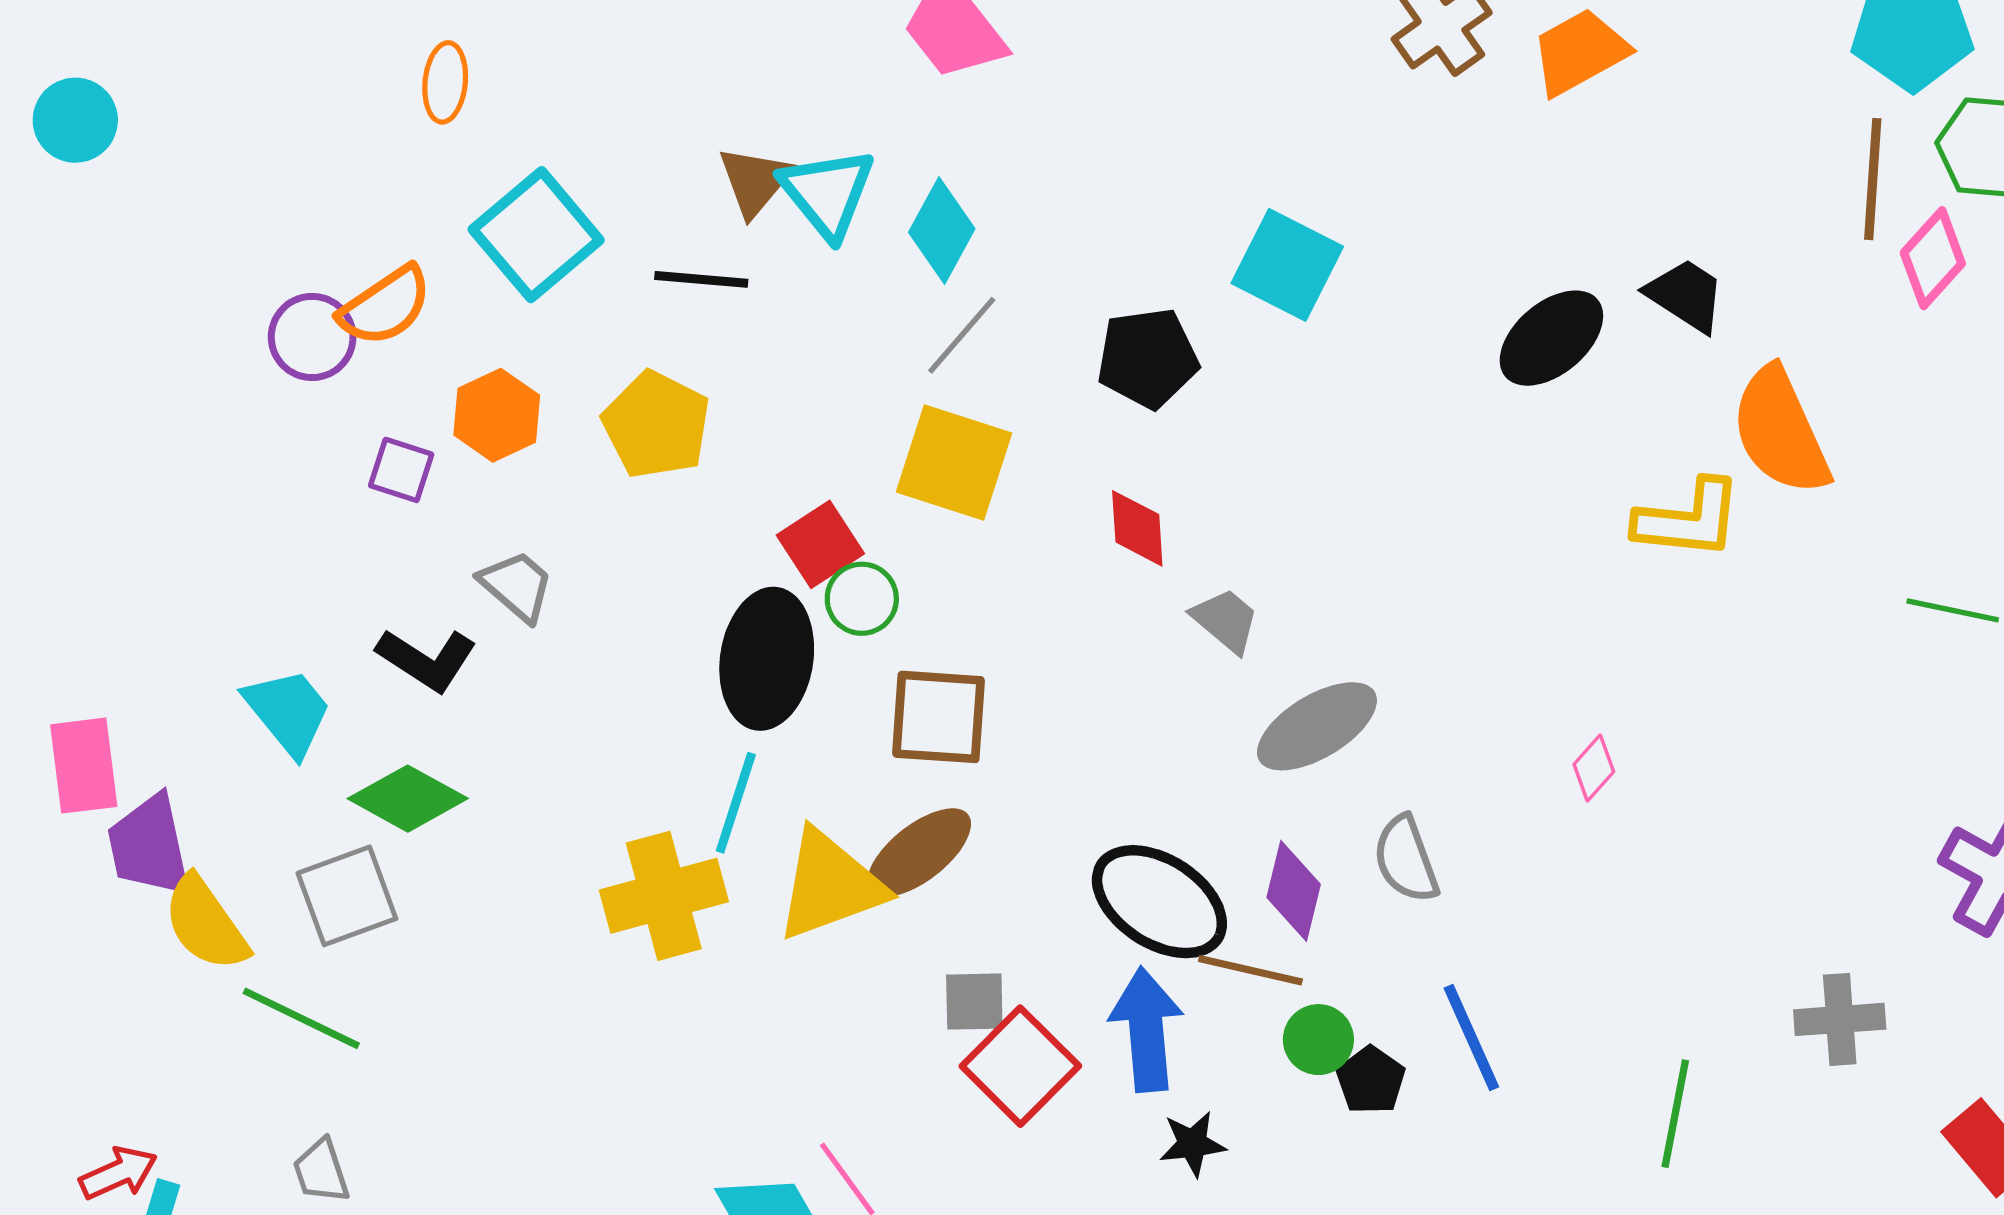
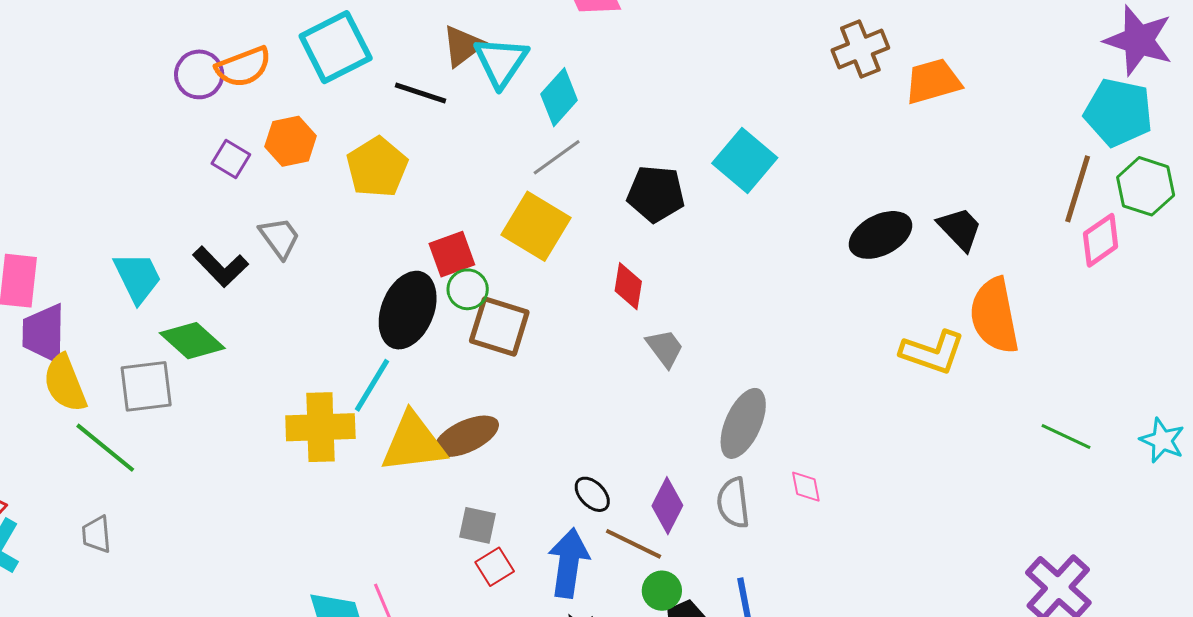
brown square: (939, 717) -> (499, 327), moved
gray ellipse: (1317, 726) -> (743, 423), moved, turned -48
pink diamond: (1594, 768) -> (806, 487), moved, turned -66
black ellipse: (1159, 902) -> (592, 494), size x0.5
red square: (1020, 1066) -> (495, 567), size x0.6

